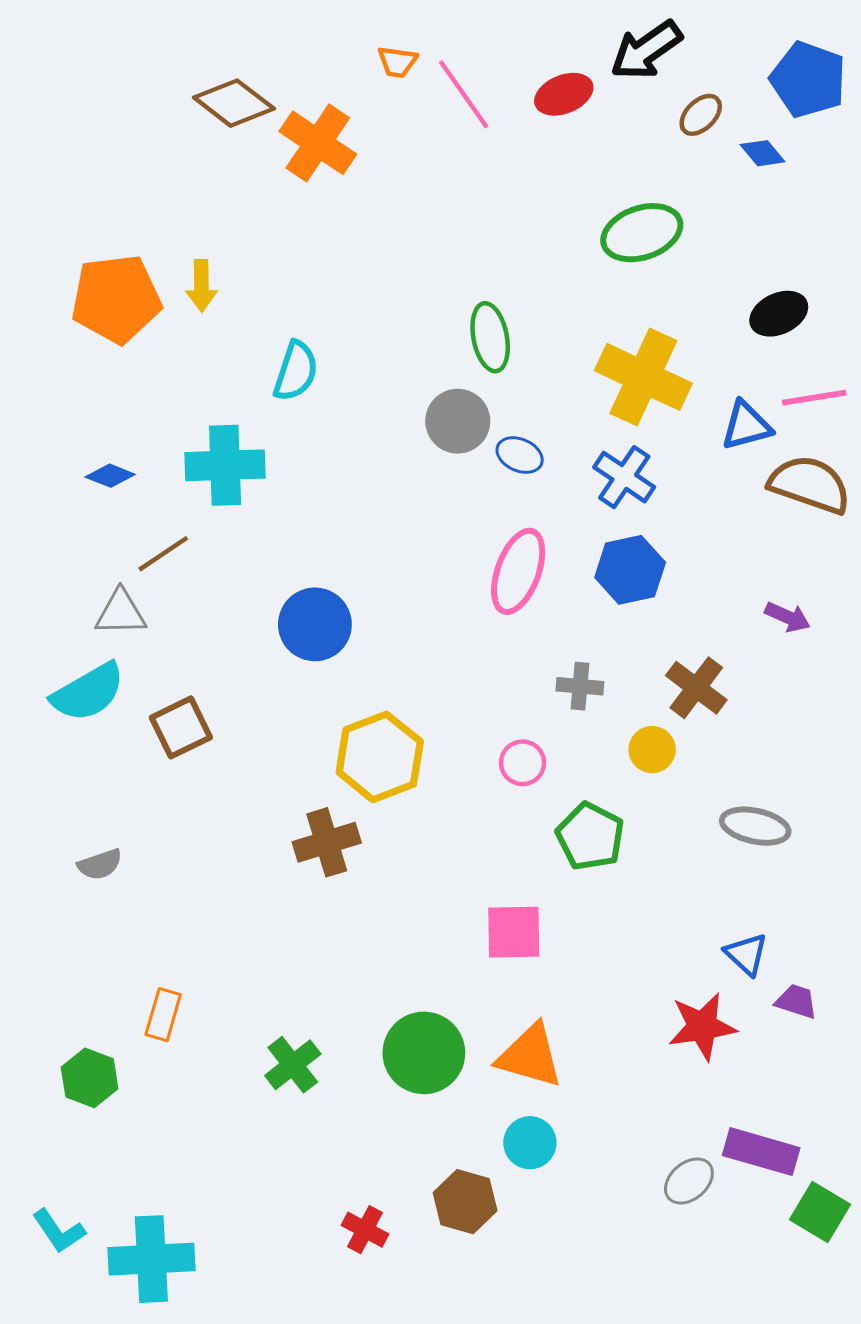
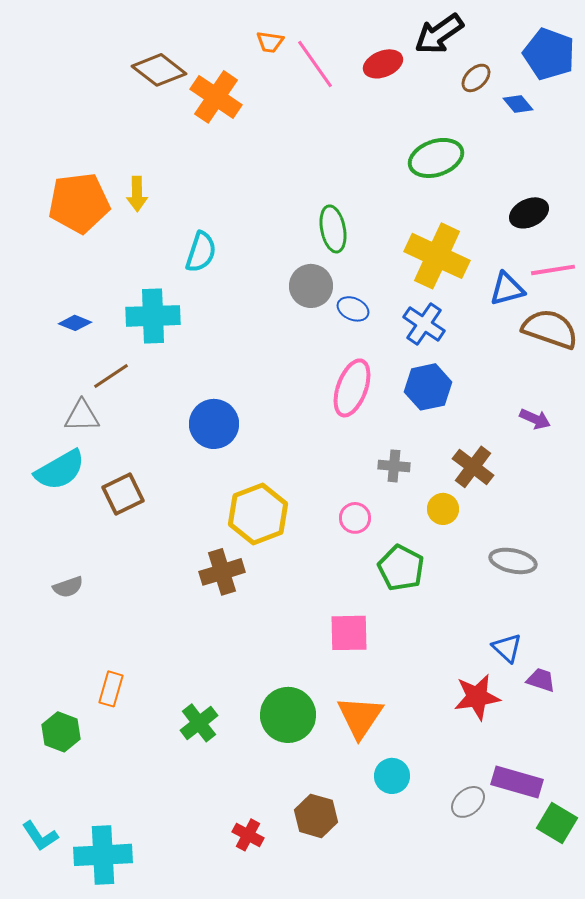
orange triangle: (530, 1056) -> (360, 717), turned 48
cyan circle: (530, 1143) -> (392, 776), moved

